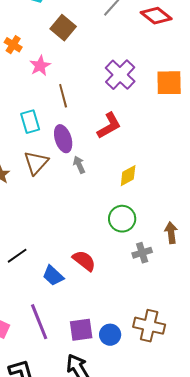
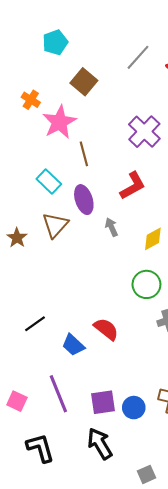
pink star: (40, 66) -> (59, 122), size x1.5
cyan rectangle: (30, 122) -> (49, 181), turned -30
gray arrow: (79, 165) -> (111, 227), moved

